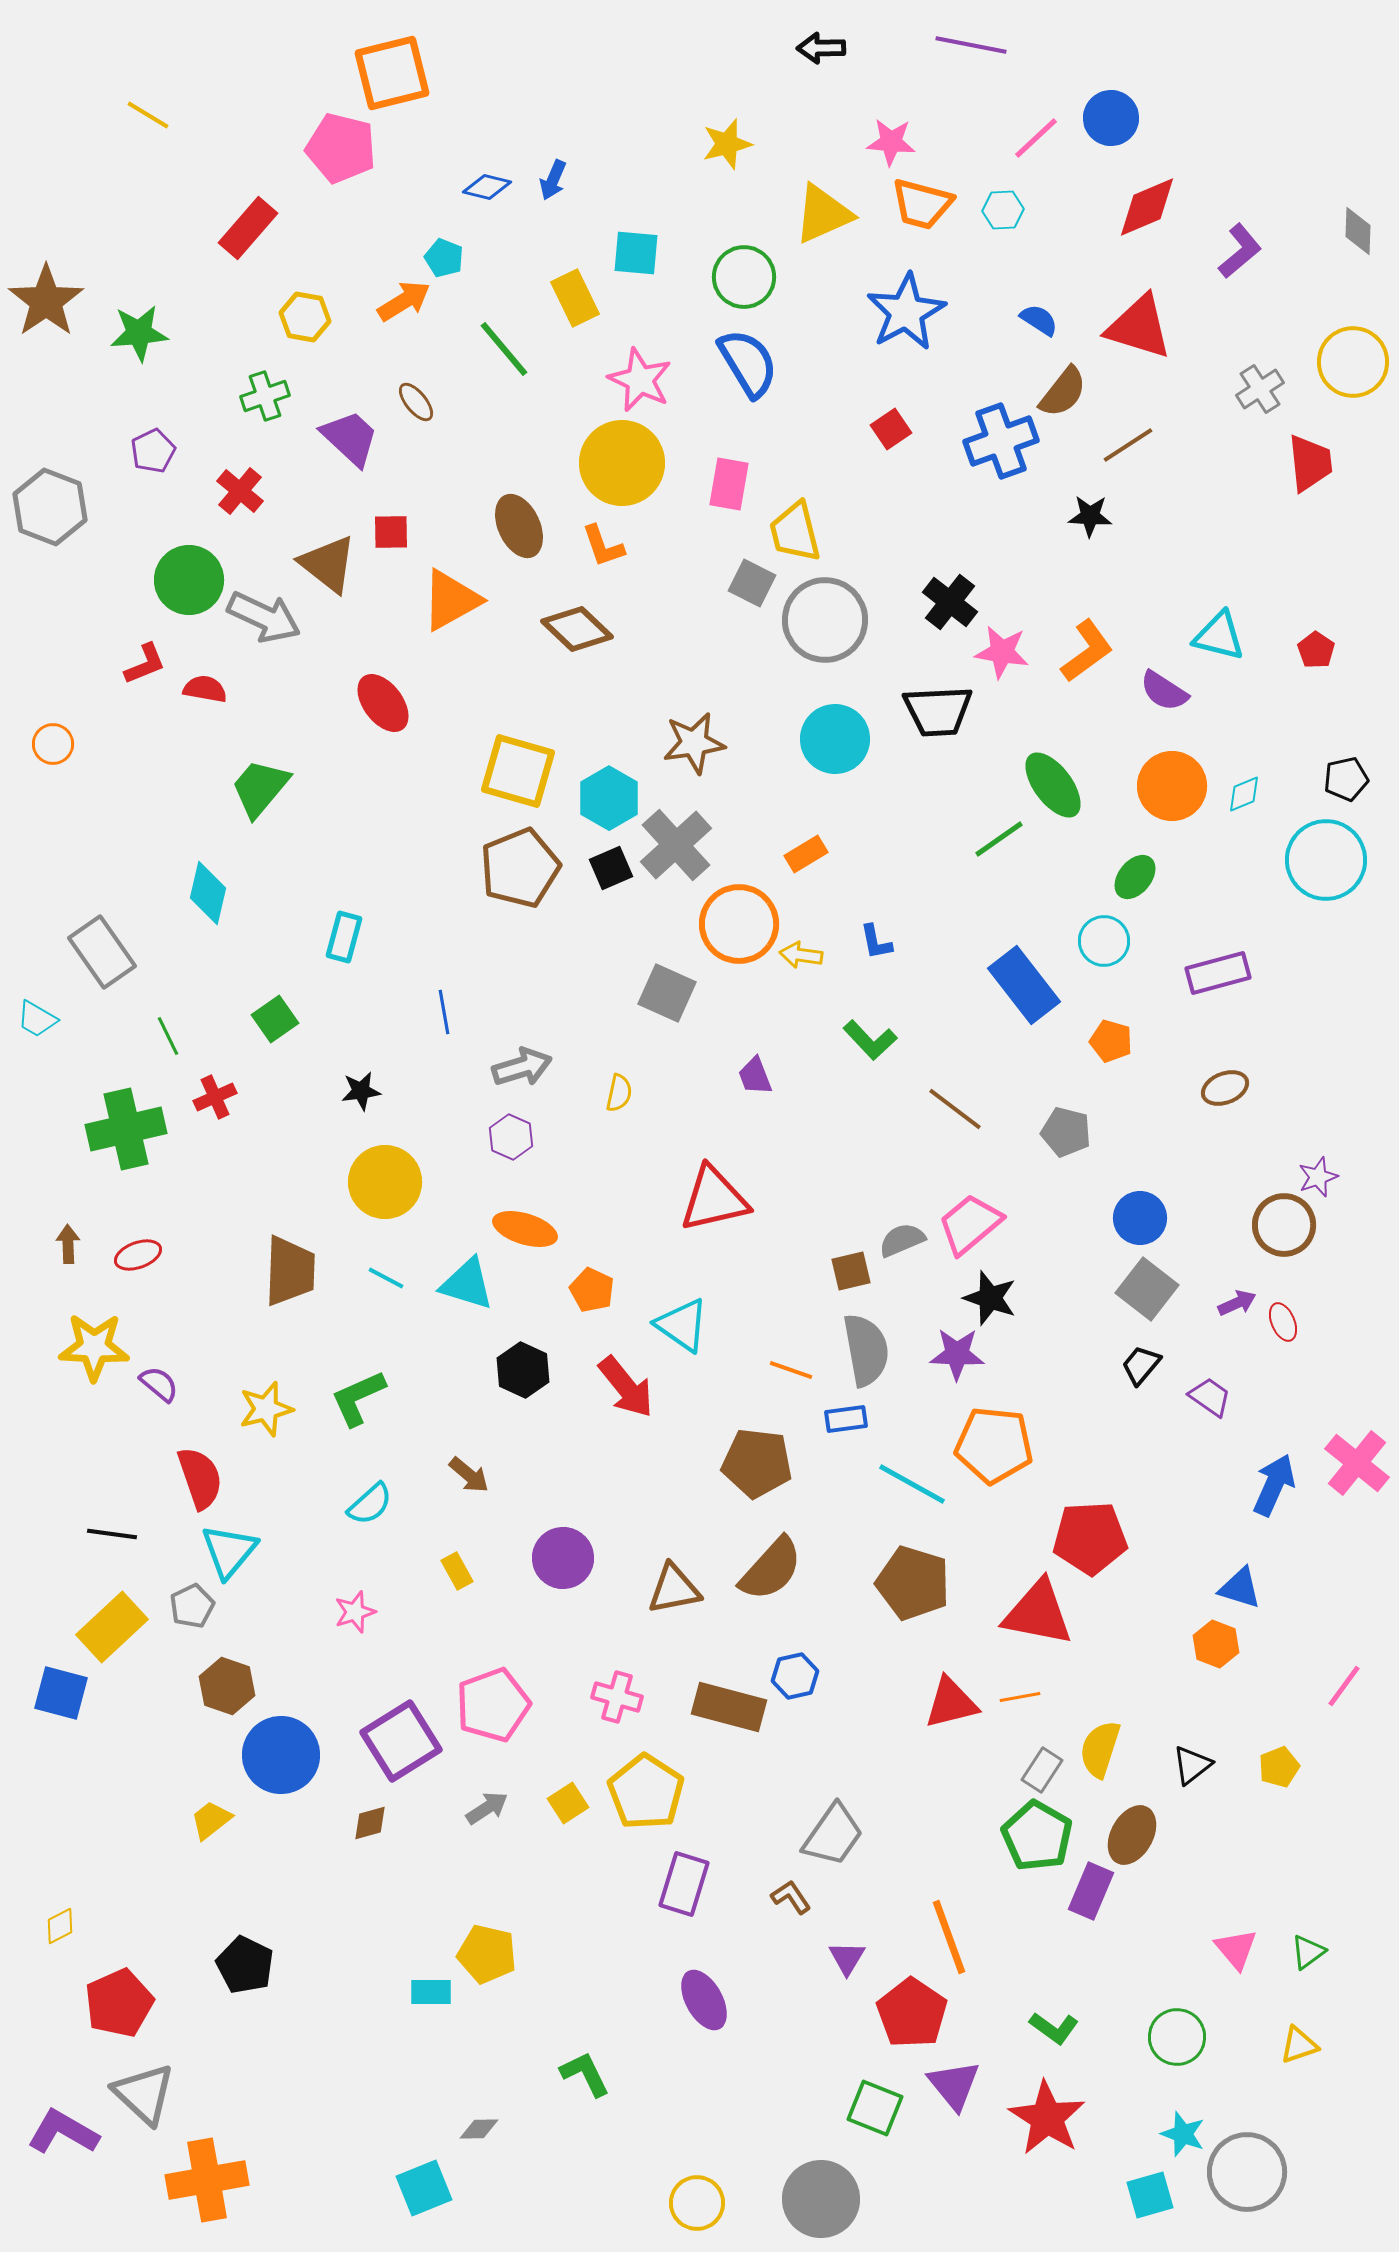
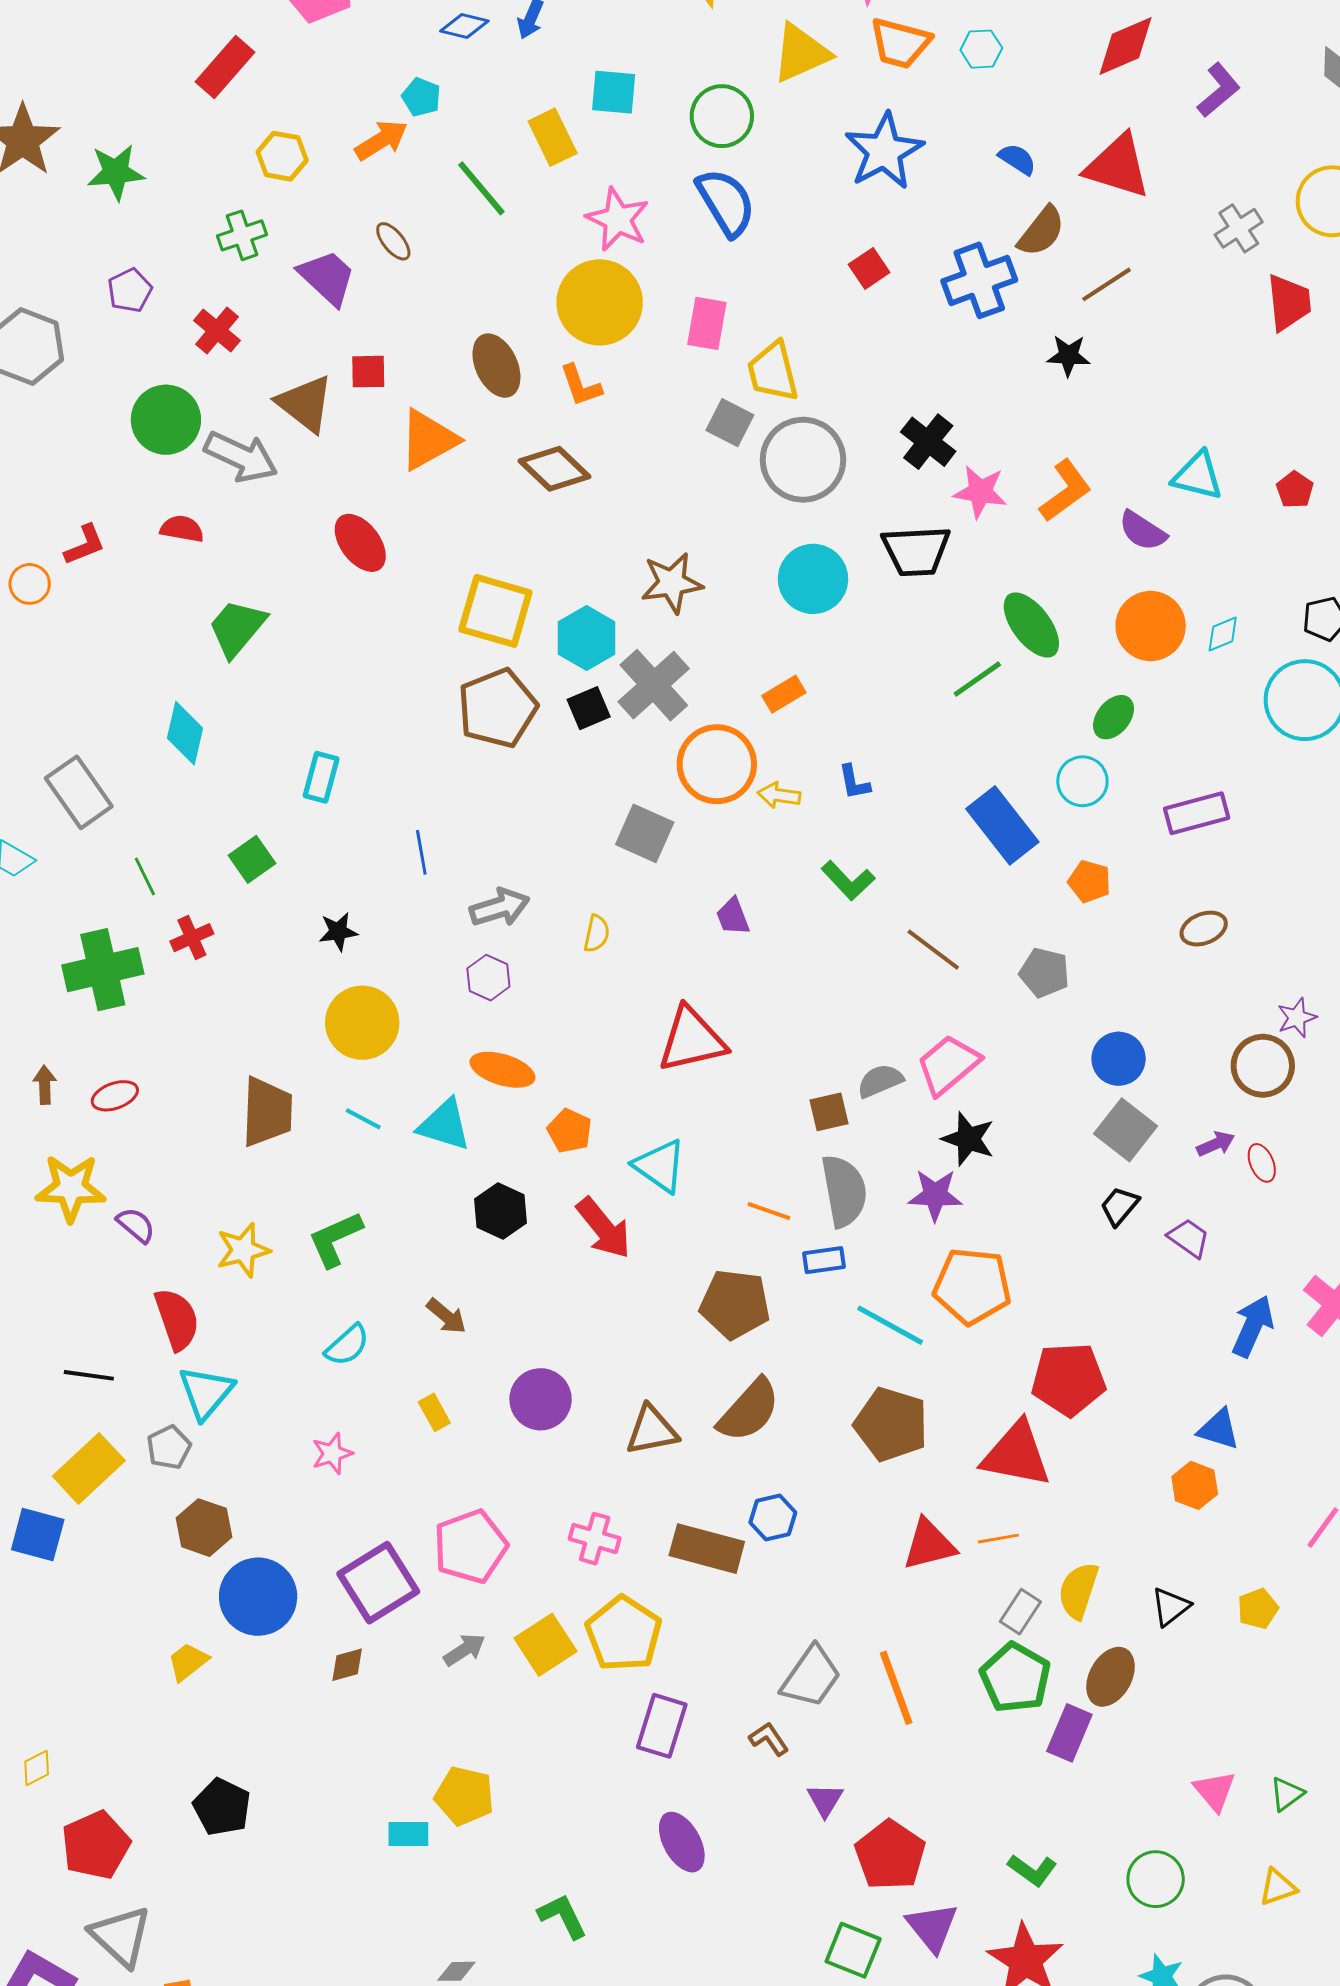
red L-shape: (145, 664) -> (85, 545), moved
yellow square: (568, 1803) -> (546, 1645), size x1.5
orange line: (949, 1937) -> (896, 1688), moved

